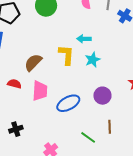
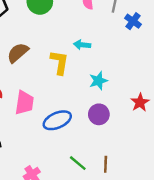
cyan star: (93, 60) -> (98, 81), moved
brown semicircle: (33, 62) -> (18, 53), moved
brown line: (110, 127) -> (106, 164), moved

